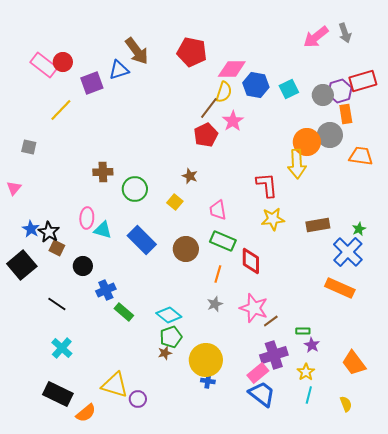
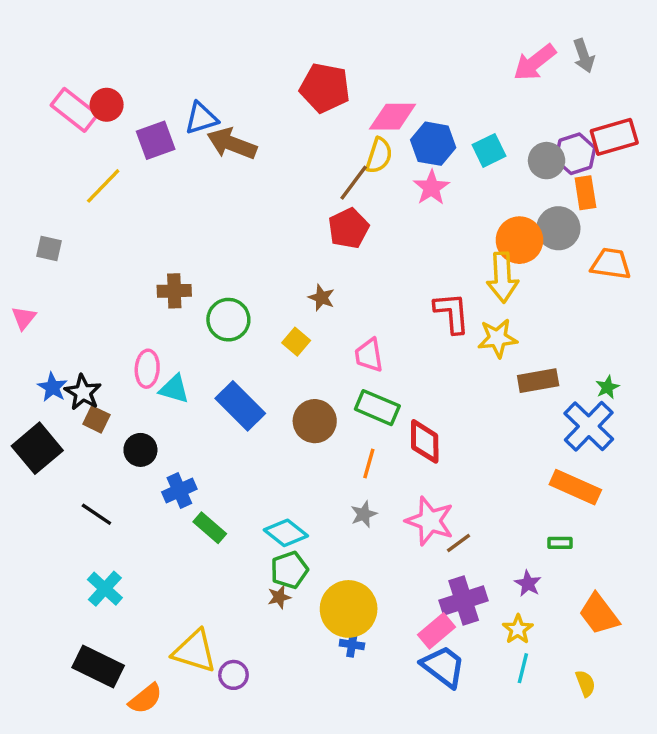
brown arrow: (137, 51) -> (232, 144), moved, turned 148
pink star: (233, 121) -> (431, 188), moved
yellow star: (273, 219) -> (497, 338), moved
green rectangle: (303, 331) -> (560, 543), moved

